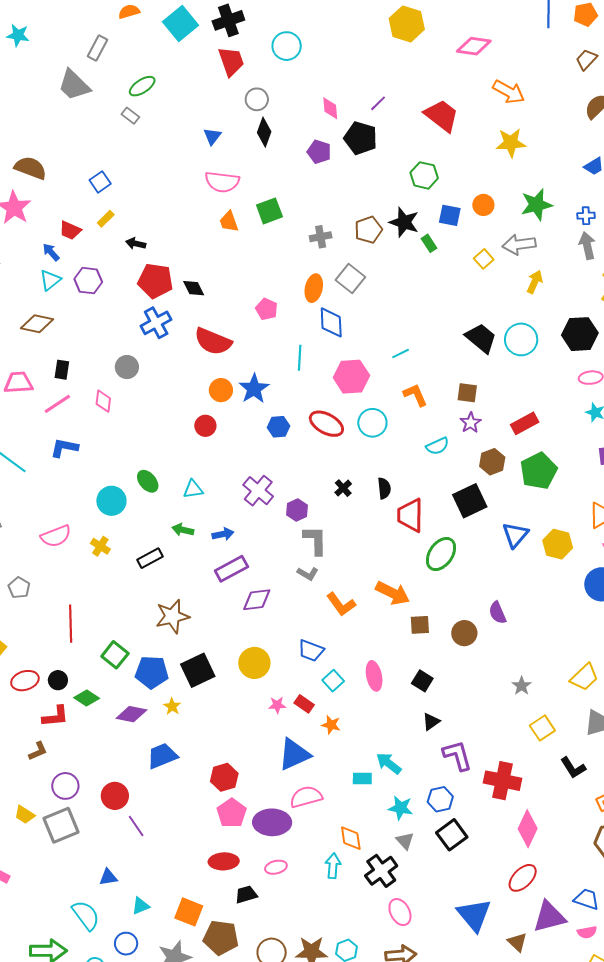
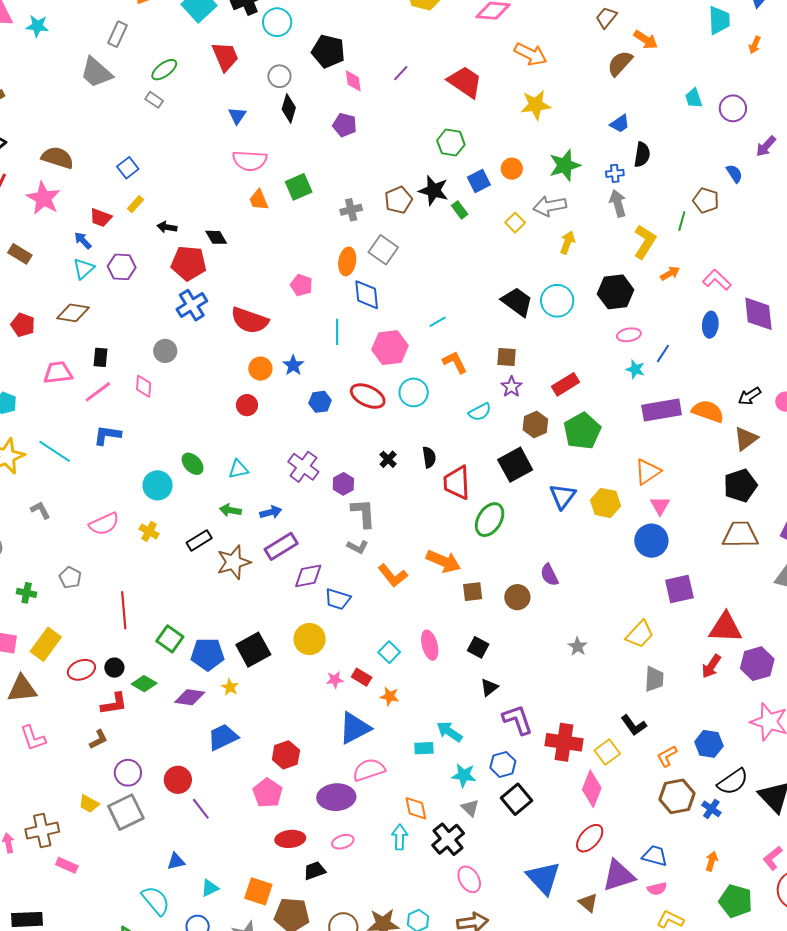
cyan circle: (287, 46) -> (277, 22), moved
red trapezoid: (231, 61) -> (225, 57), moved
black pentagon: (361, 138) -> (328, 51), moved
blue square: (450, 215) -> (479, 181), turned -35
black diamond: (194, 288) -> (216, 237), moved
blue star: (254, 389) -> (293, 365), size x0.7
brown star: (172, 616) -> (234, 562), moved
blue trapezoid: (311, 651) -> (338, 599), moved
yellow square: (542, 728) -> (607, 752), moved
pink pentagon: (232, 813) -> (268, 793), moved

